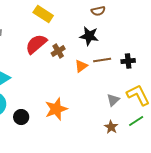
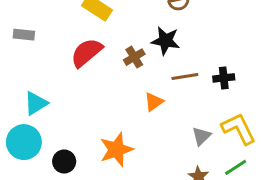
brown cross: (58, 51) -> (134, 57), moved
orange triangle: (81, 66) -> (154, 102), moved

